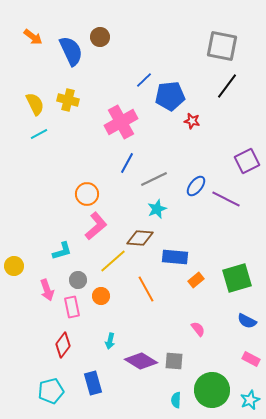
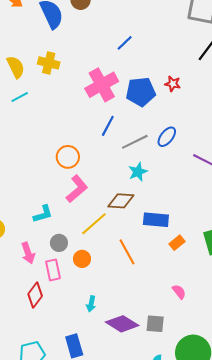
blue pentagon: (170, 96) -> (141, 92), moved
blue ellipse: (196, 186) -> (167, 137), moved
red diamond: (63, 345) -> (35, 295), moved

